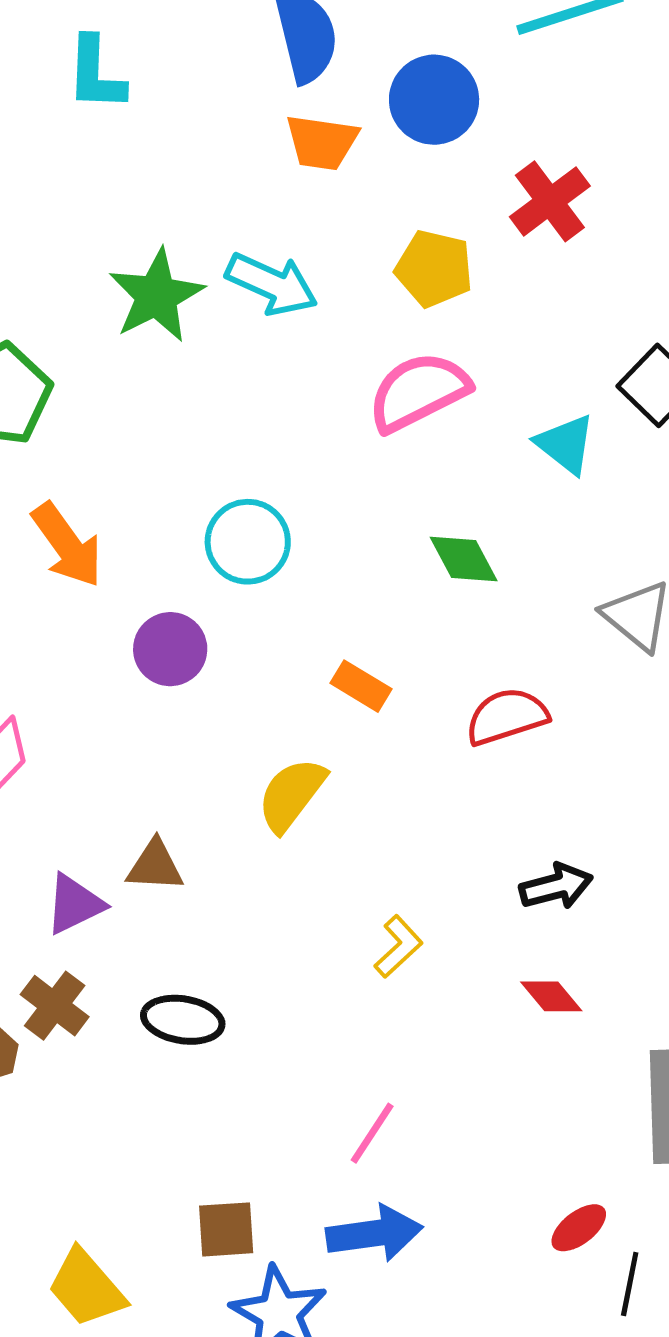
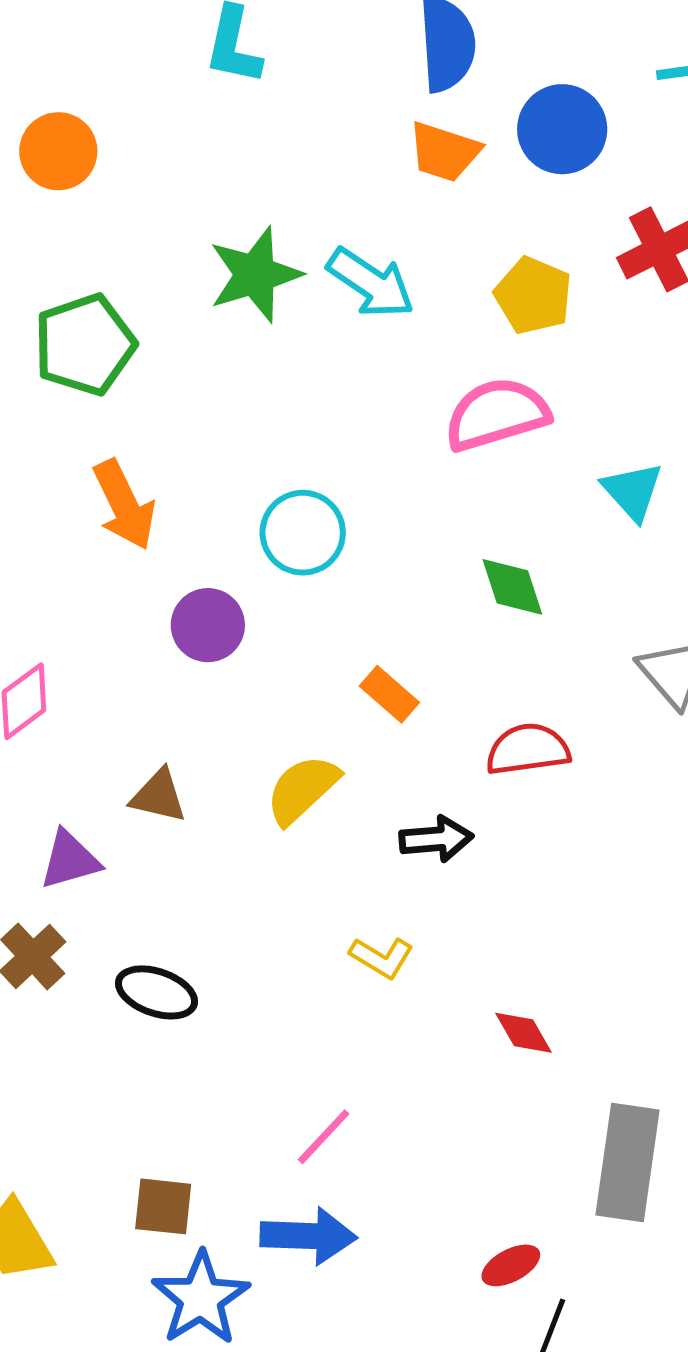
brown triangle: (155, 866) -> (158, 796), moved
black arrow: (556, 886) -> (436, 839), moved
yellow L-shape: (398, 947) -> (382, 957), turned 64

